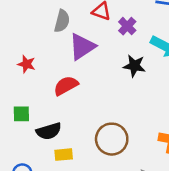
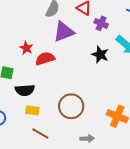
purple cross: (127, 26) -> (101, 23), turned -32
red star: (26, 64) -> (26, 48), moved

